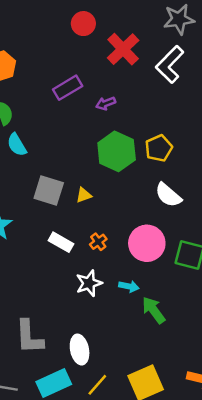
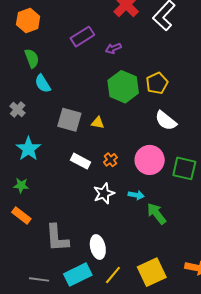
yellow triangle: (84, 195) -> (98, 123), turned 32

